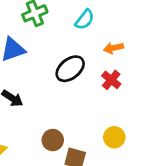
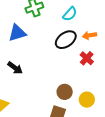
black ellipse: (70, 69) -> (66, 40), moved
brown circle: (53, 140) -> (65, 92), moved

